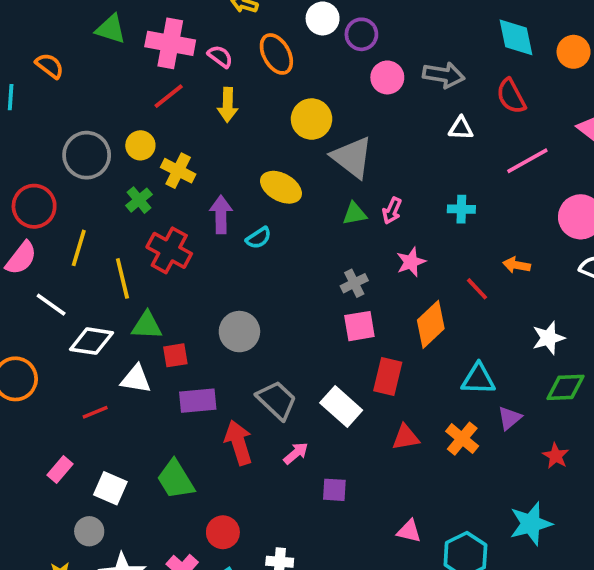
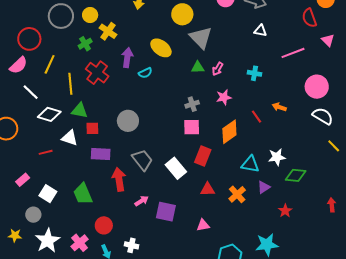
red semicircle: (511, 96) -> (309, 18), moved
white star: (548, 338) -> (277, 157), moved
pink arrow: (296, 453) -> (142, 201), moved
purple square: (334, 490) -> (166, 212), size x1.5
pink triangle: (409, 531) -> (203, 225), moved, turned -32

